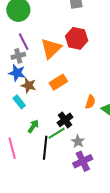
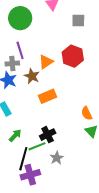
orange triangle: (51, 48) -> (46, 62), size x0.7
brown star: (29, 85) -> (32, 76), moved
orange semicircle: (90, 102) -> (87, 113), moved, turned 128
purple cross: (83, 161) -> (30, 175), moved

